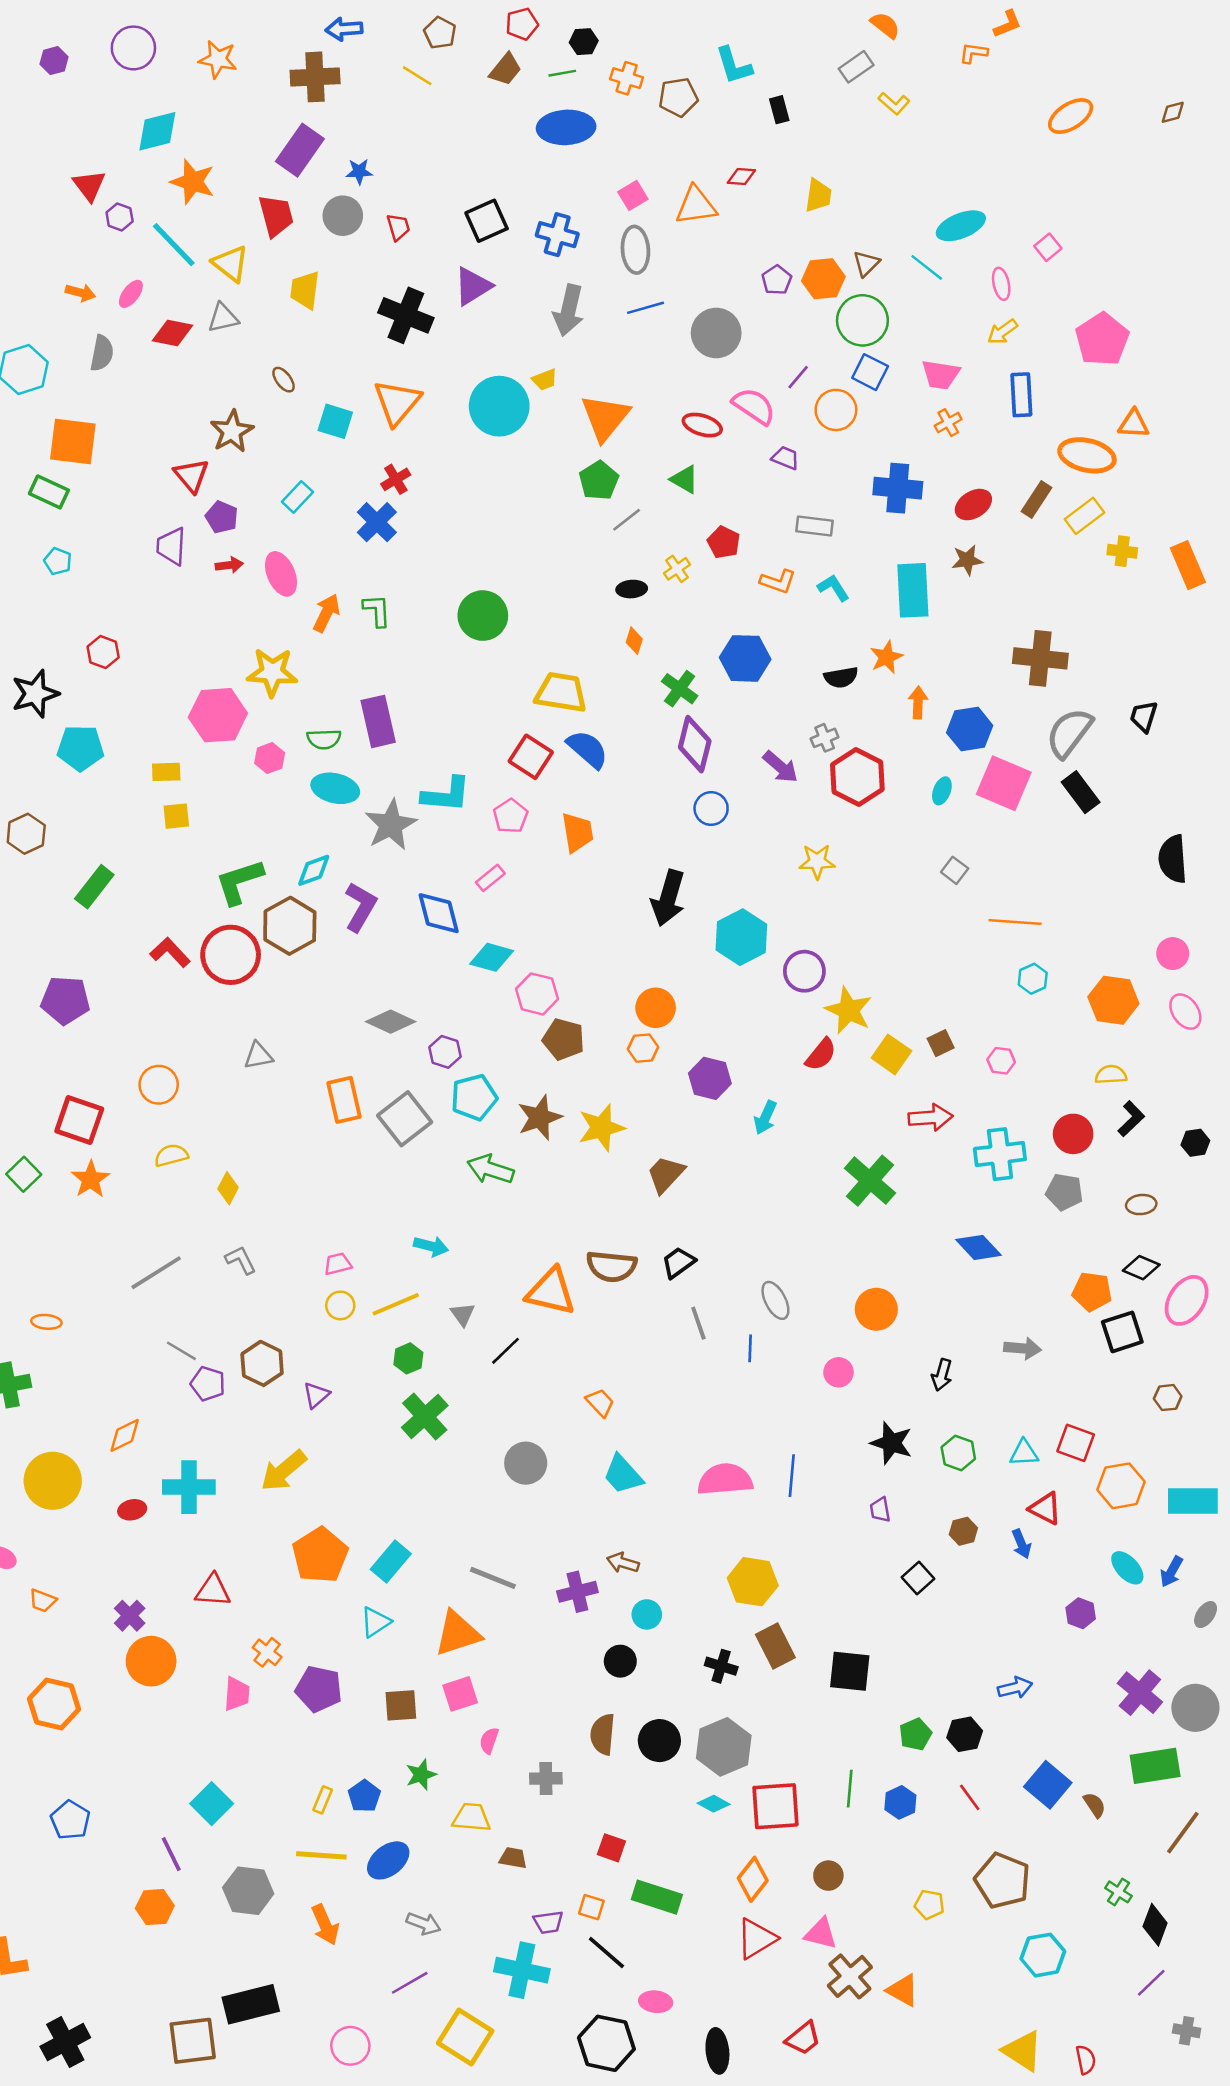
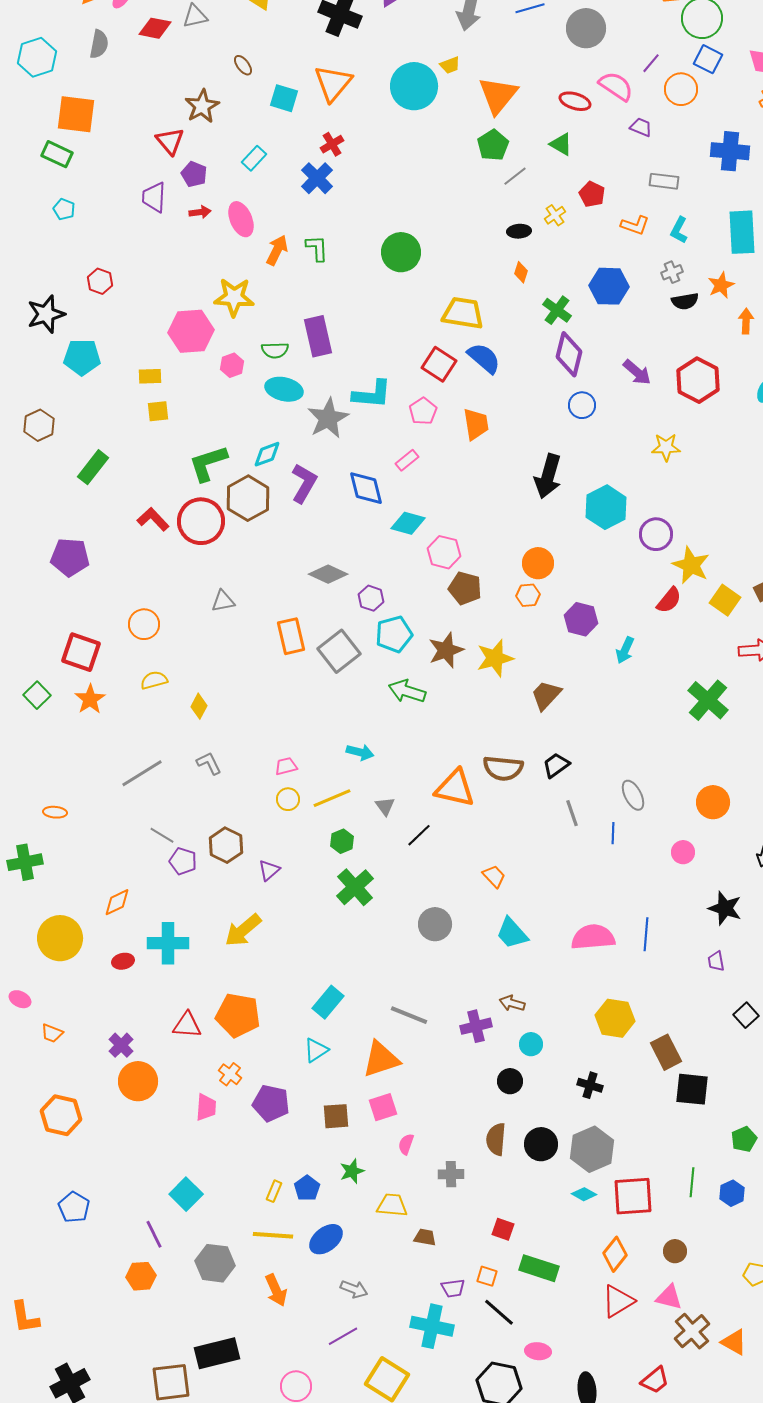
cyan L-shape: (833, 588) -> (679, 230), turned -120
gray cross: (825, 738) -> (672, 272), moved
orange pentagon: (320, 1555) -> (238, 1015), moved, turned -30
brown rectangle: (775, 1646) -> (666, 1052), moved

